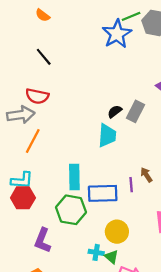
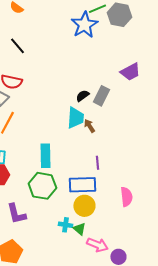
brown arrow: (146, 175) -> (89, 126), moved
blue rectangle: (103, 193) -> (82, 185), moved
purple L-shape: (43, 240) -> (16, 214), turned -35

